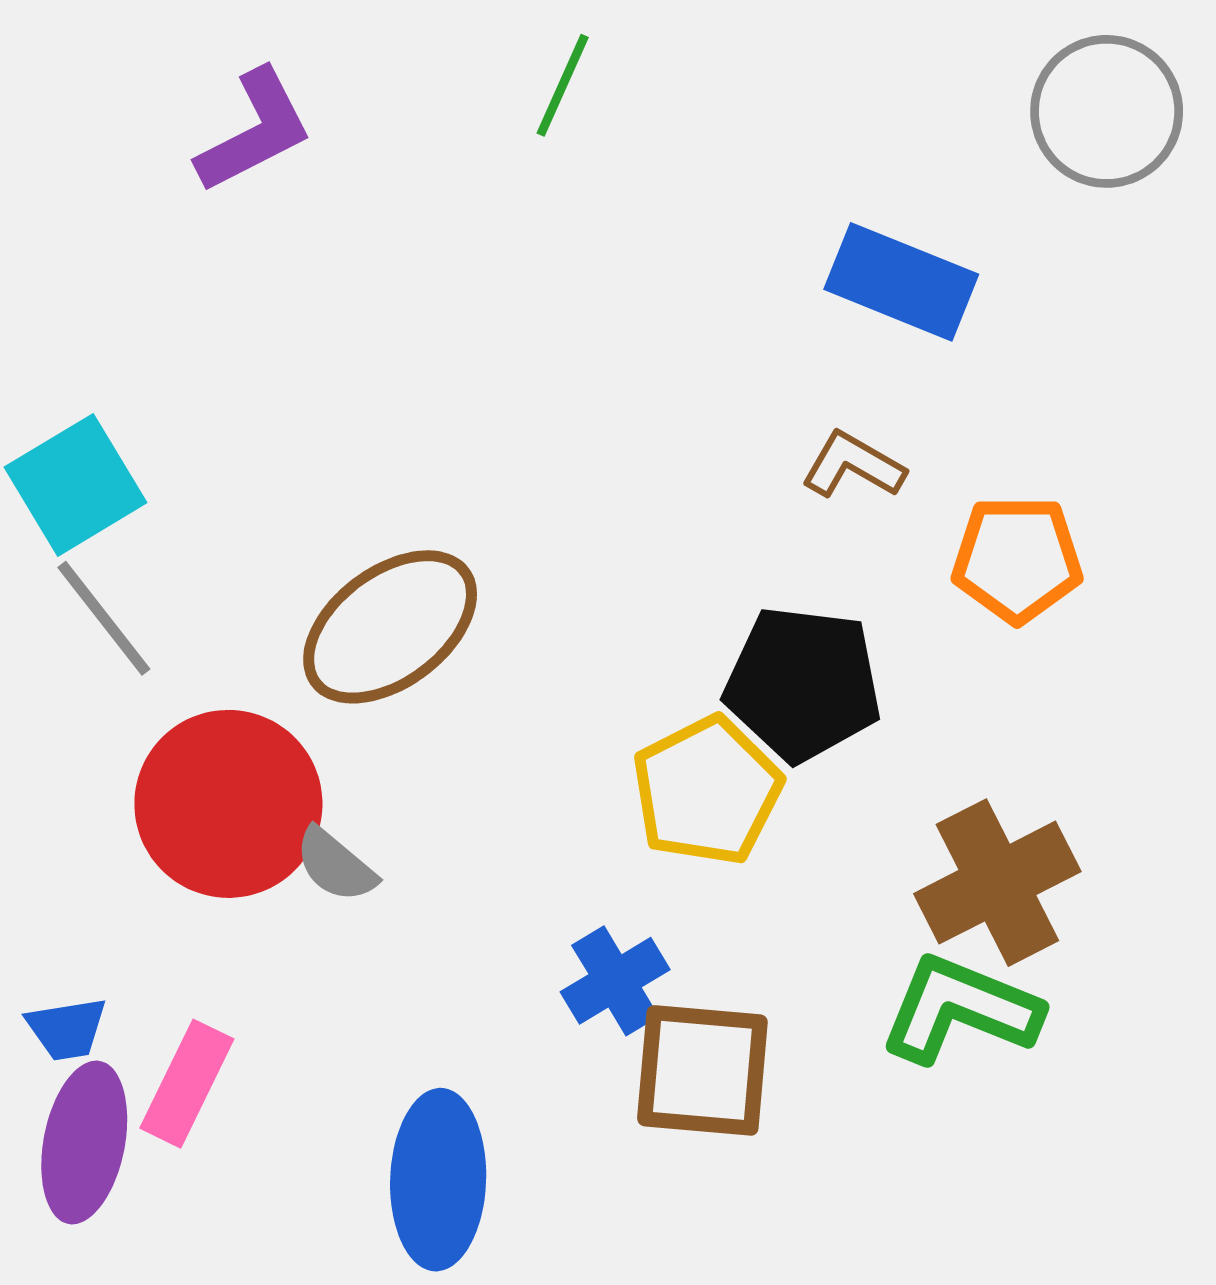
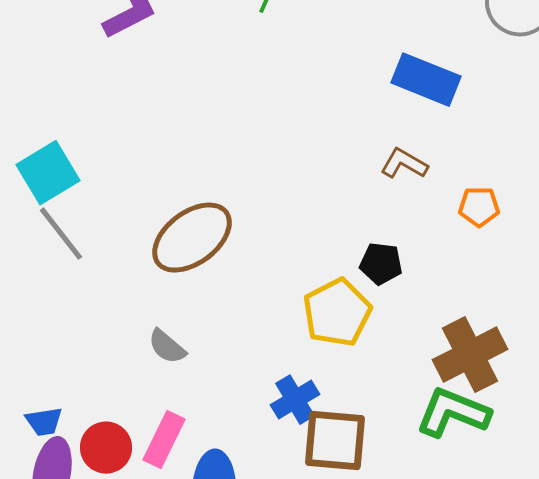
orange pentagon: (1017, 559) -> (479, 207), size x0.7
black pentagon: (803, 684) -> (381, 264), size x0.6
red circle: (228, 804) -> (106, 448), moved, size x0.6
pink rectangle: (187, 1084) -> (164, 440), moved

